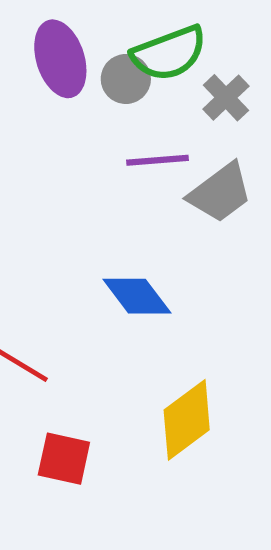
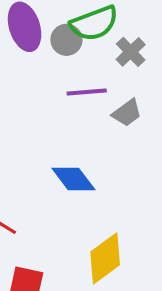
gray trapezoid: (220, 193) -> (127, 113), size x0.7

